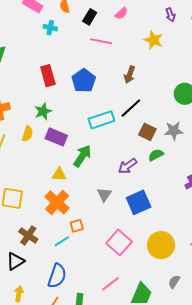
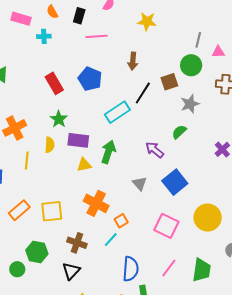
brown square: (147, 132) -> (169, 82), moved, turned -30
purple arrow: (128, 166) -> (155, 150), turned 90
yellow triangle: (59, 174) -> (84, 165), moved
blue semicircle: (57, 276) -> (131, 269), moved

